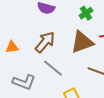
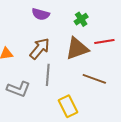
gray line: (53, 68) -> (48, 75), turned 55

